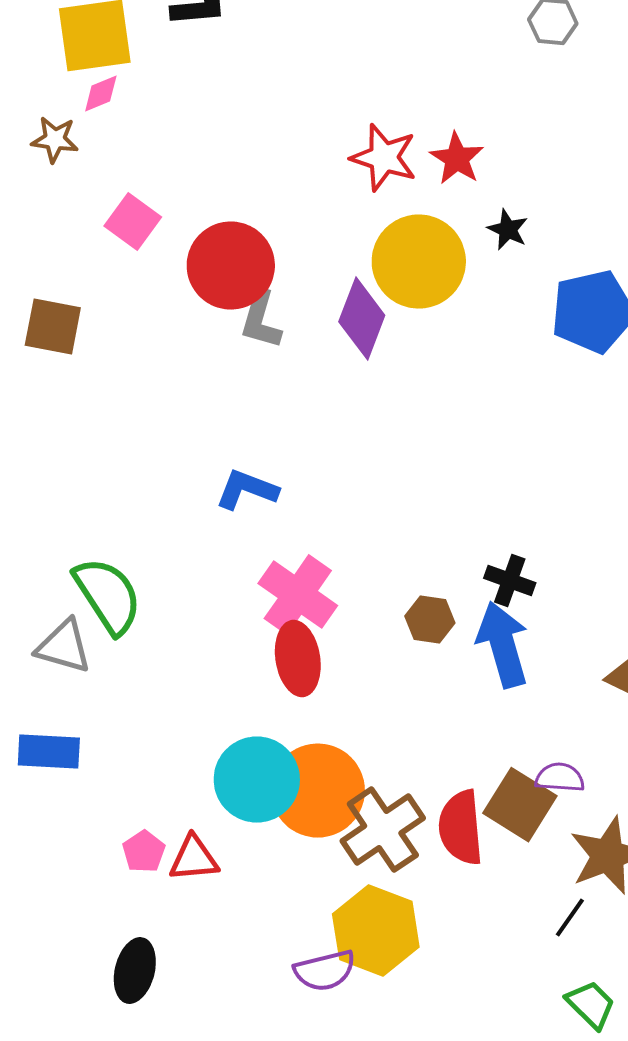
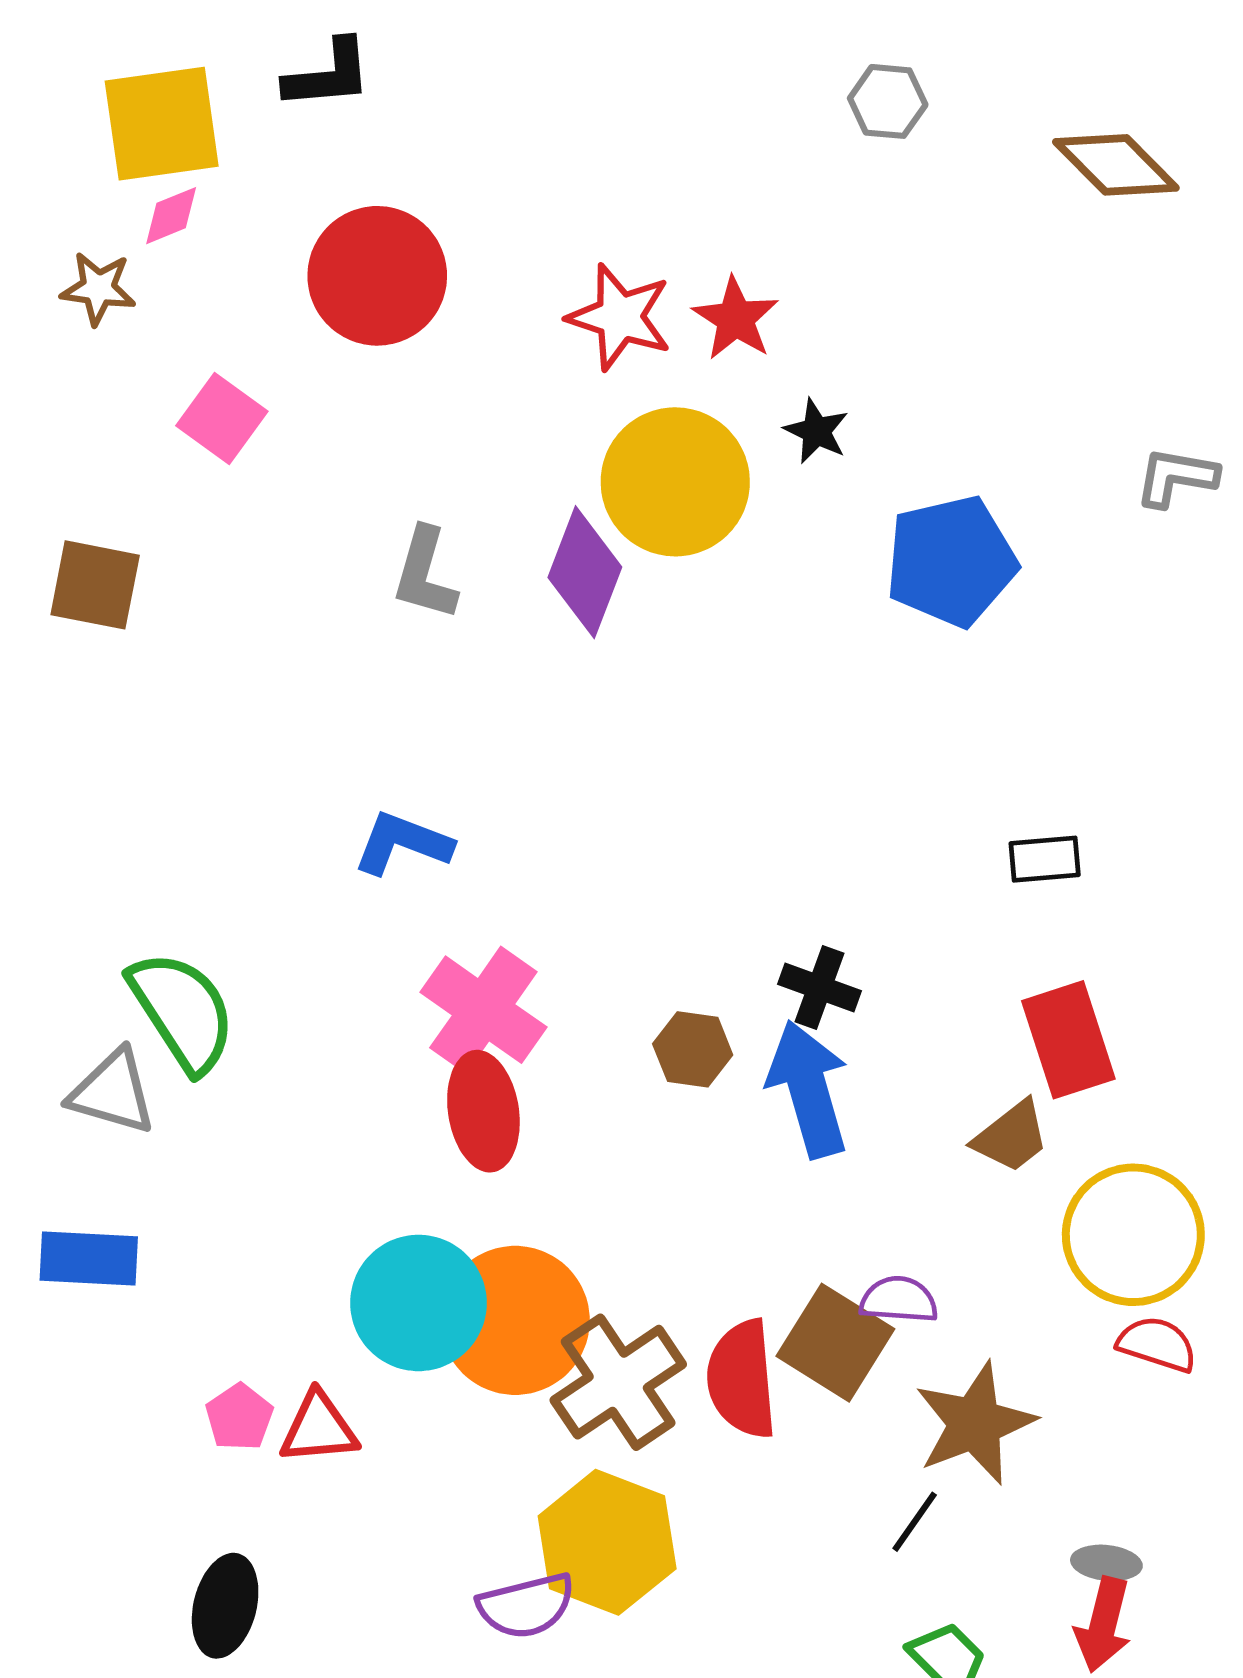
red circle: (231, 266) -> (377, 276), moved

